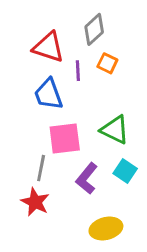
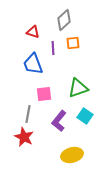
red triangle: (48, 47) -> (33, 32), size x0.6
orange square: (107, 63) -> (73, 43), turned -32
green triangle: (115, 130) -> (78, 88), turned -45
pink square: (65, 139) -> (44, 94), size x0.7

